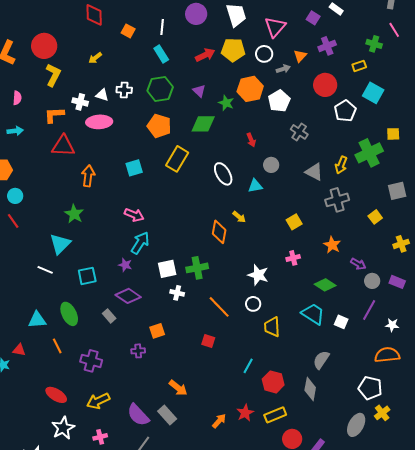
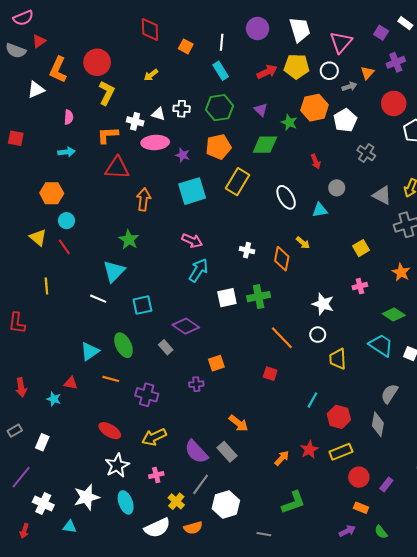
orange pentagon: (159, 126) -> (218, 147), turned -30
cyan square: (134, 168) -> (192, 191), size x1.5
purple star: (125, 265) -> (183, 155), moved
white cross: (177, 293) -> (247, 250), moved
cyan triangle: (37, 320) -> (90, 351), turned -30
orange line: (57, 346) -> (111, 379), turned -49

